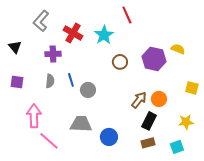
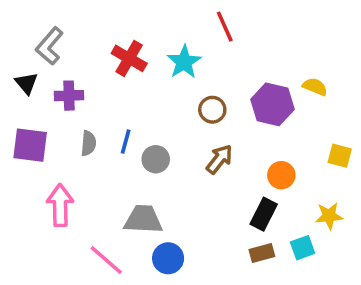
gray L-shape: (41, 21) -> (50, 46), moved
purple cross: (53, 54) -> (69, 96), moved
blue line: (71, 80) -> (126, 142), turned 32
purple square: (17, 82) -> (30, 145), size x1.5
brown arrow: (139, 100) -> (219, 159), moved
blue circle: (109, 137) -> (168, 258), moved
pink line: (49, 141) -> (106, 260), moved
cyan square: (177, 147) -> (303, 248), moved

